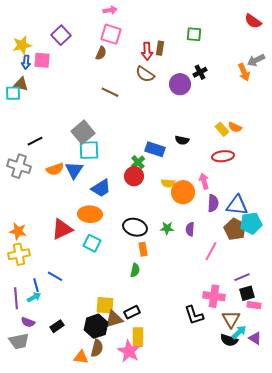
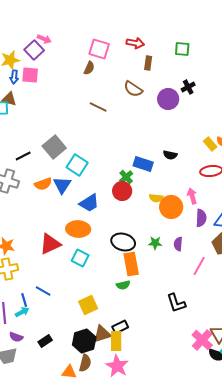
pink arrow: (110, 10) -> (44, 39), moved, turned 32
purple square: (61, 35) -> (34, 50), moved
red arrow: (147, 51) -> (135, 43), moved, turned -78
gray square: (83, 132) -> (54, 147), moved
cyan square: (89, 150) -> (77, 165), turned 35
orange rectangle: (143, 249) -> (131, 264), size x1.6
green semicircle: (135, 270) -> (123, 285), turned 64
pink cross: (214, 296) -> (202, 340), moved, turned 35
yellow square: (105, 305) -> (88, 305), moved, turned -30
black L-shape: (194, 315) -> (176, 303), moved
yellow rectangle: (138, 337) -> (116, 341), moved

